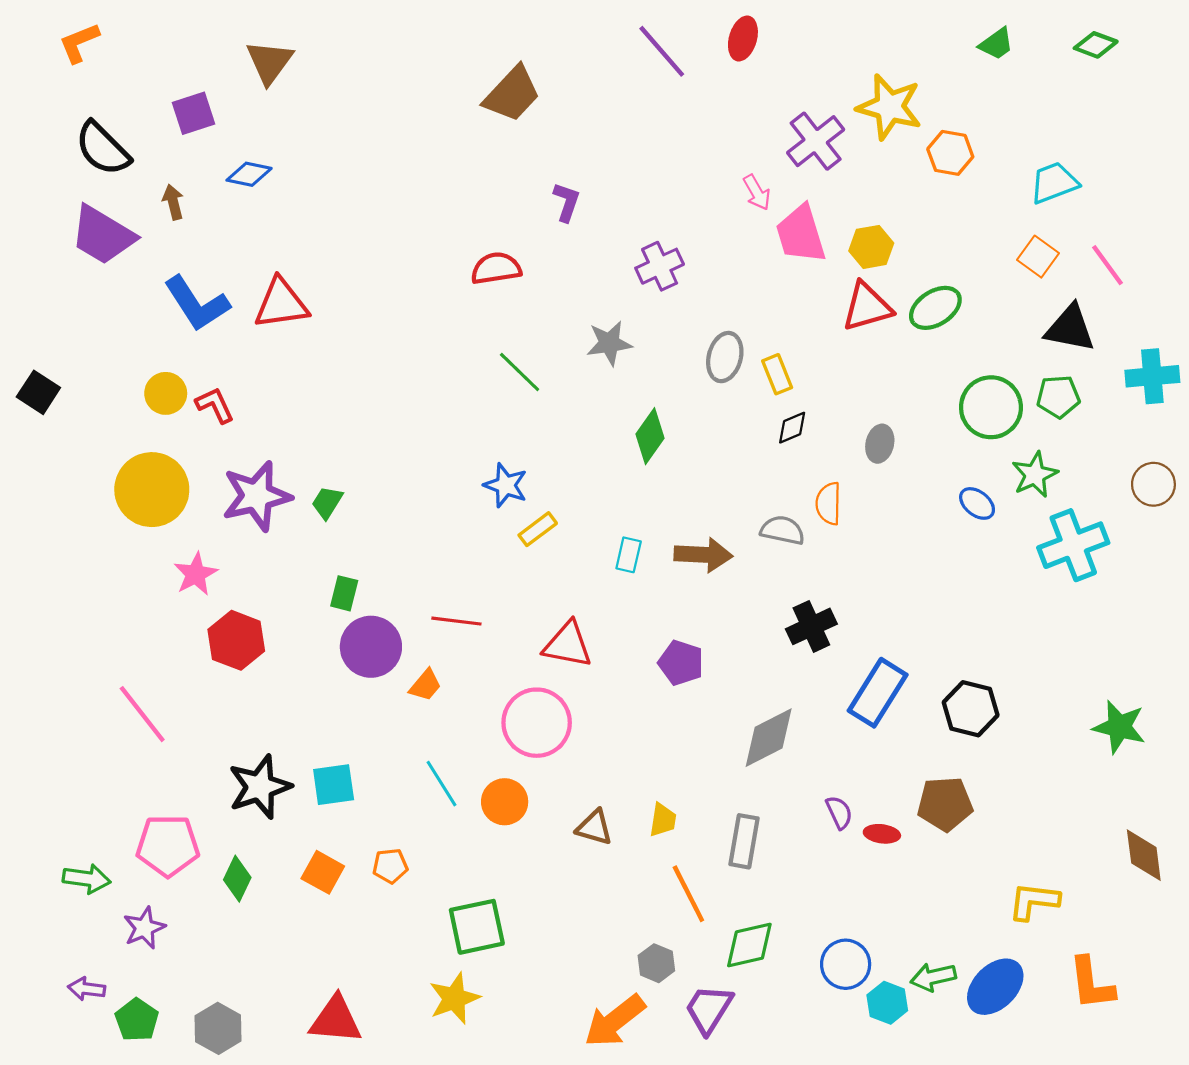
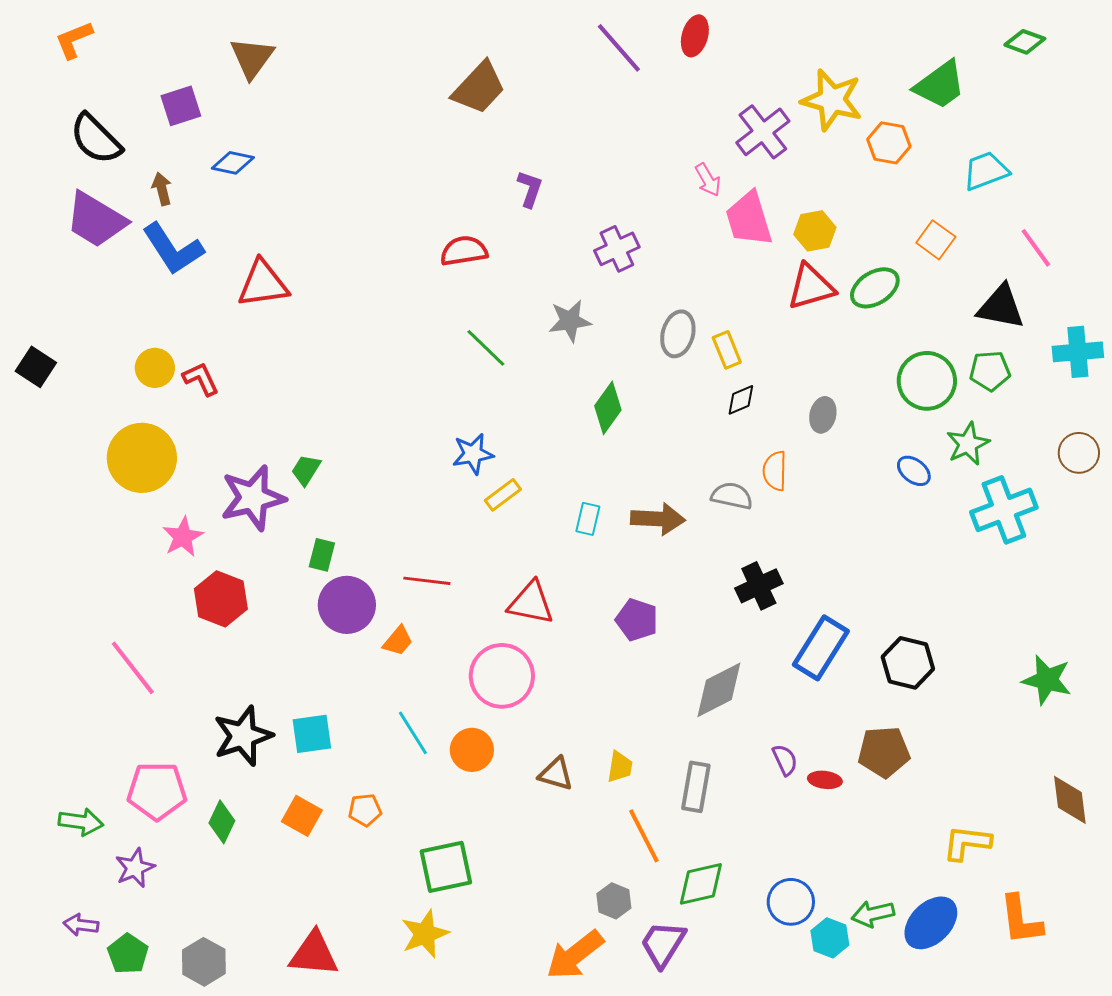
green trapezoid: (996, 44) -> (940, 85), moved, size x1.6
orange square: (1038, 257) -> (936, 240), moved
blue L-shape: (197, 304) -> (173, 249), moved
blue star: (506, 485) -> (473, 454), turned -30
purple star: (257, 496) -> (253, 498), moved

